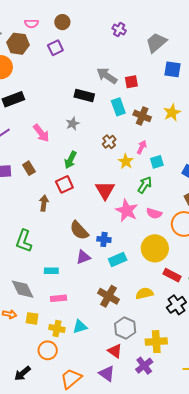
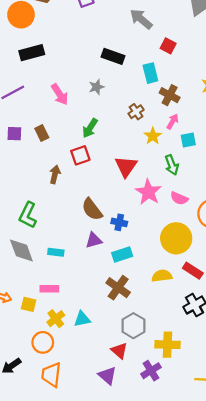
gray arrow: (107, 76) -> (141, 19), moved
red square: (131, 82) -> (168, 46), turned 32
brown cross: (142, 116) -> (170, 95), moved
green arrow: (145, 185) -> (172, 165), turned 120
cyan rectangle: (118, 259) -> (122, 255), moved
gray diamond: (23, 289) -> (21, 250), moved
yellow semicircle: (144, 293) -> (162, 276), moved
pink rectangle: (59, 298) -> (49, 289), moved
yellow cross: (57, 328) -> (56, 319), turned 35
orange trapezoid: (71, 379) -> (51, 375), moved, turned -50

